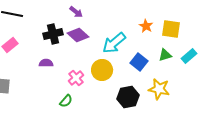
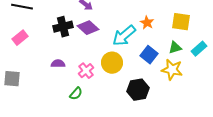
orange star: (146, 26) -> (147, 23), moved
purple semicircle: (46, 63) -> (58, 64), moved
yellow star: (159, 89) -> (172, 70), moved

